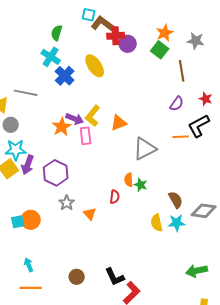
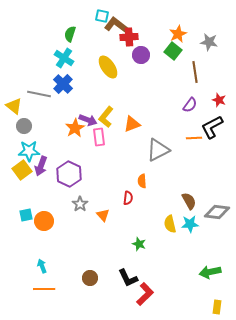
purple circle: (128, 44) -> (141, 55), moved
blue cross: (65, 76) -> (63, 84), moved
green star: (141, 185) -> (139, 244), moved
cyan square: (18, 222) -> (26, 215), moved

